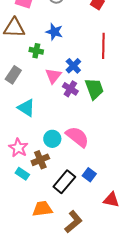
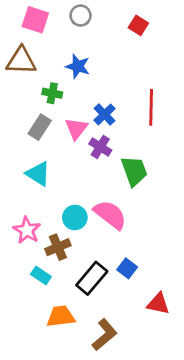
red line: (103, 46) -> (151, 107), moved
gray rectangle: (13, 75) -> (40, 127), moved
green trapezoid: (94, 89) -> (134, 171), moved
cyan rectangle: (22, 174) -> (41, 275), moved

